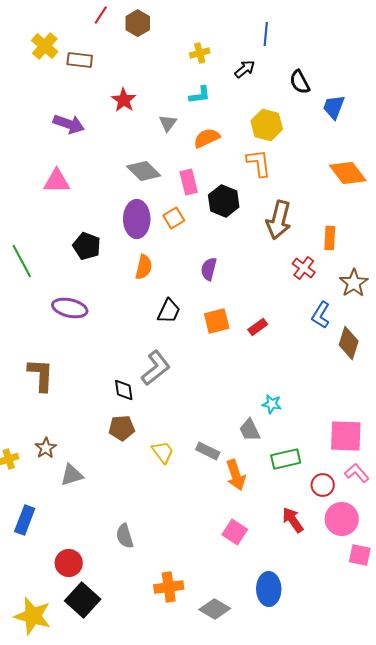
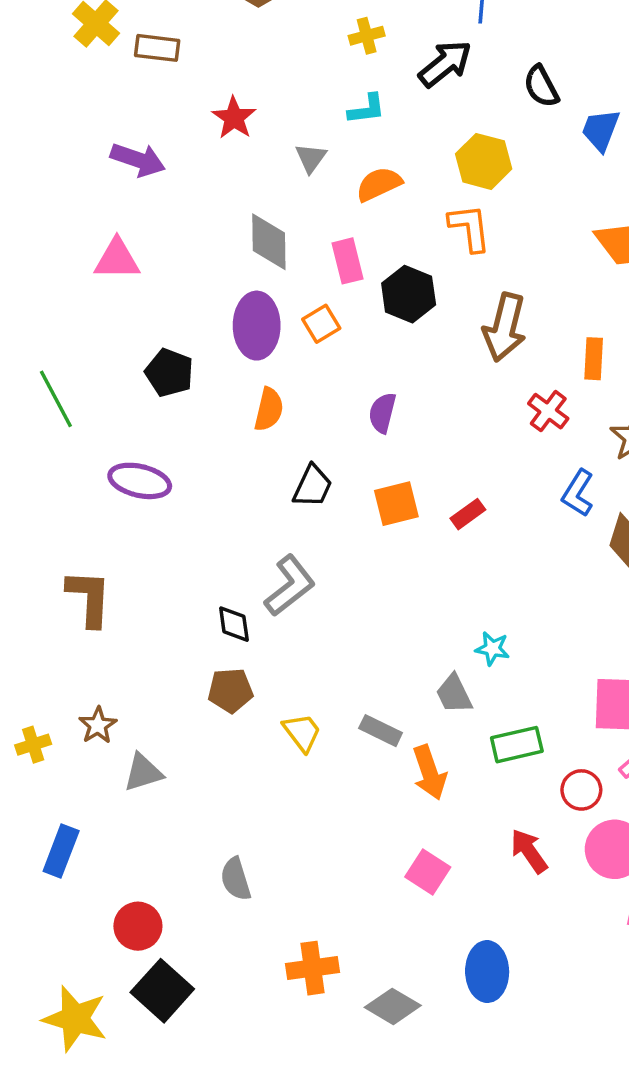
black arrow: (245, 69) -> (445, 64), size x1.5
gray diamond: (144, 171) -> (269, 242), turned 44

